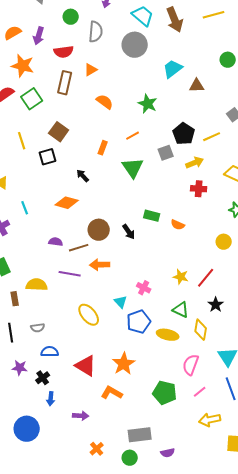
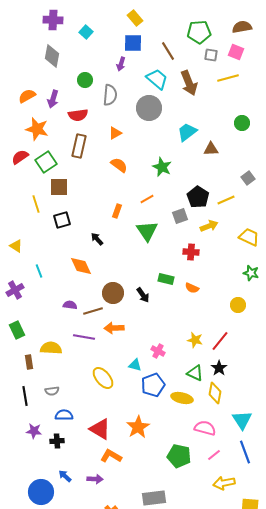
orange triangle: (91, 70) -> (115, 133), moved
brown square: (59, 132) -> (59, 187), moved, turned -36
red cross: (199, 189) -> (191, 252), moved
orange diamond: (67, 203) -> (81, 266), turned 50
cyan triangle: (121, 302) -> (135, 365), turned -32
black star: (216, 305) -> (219, 368), moved
pink semicircle: (191, 365) -> (205, 428), turned 85
black cross: (43, 378) -> (57, 441), turned 32
orange L-shape: (112, 393) -> (111, 456), moved
blue arrow: (51, 399) -> (65, 476), moved, turned 128

